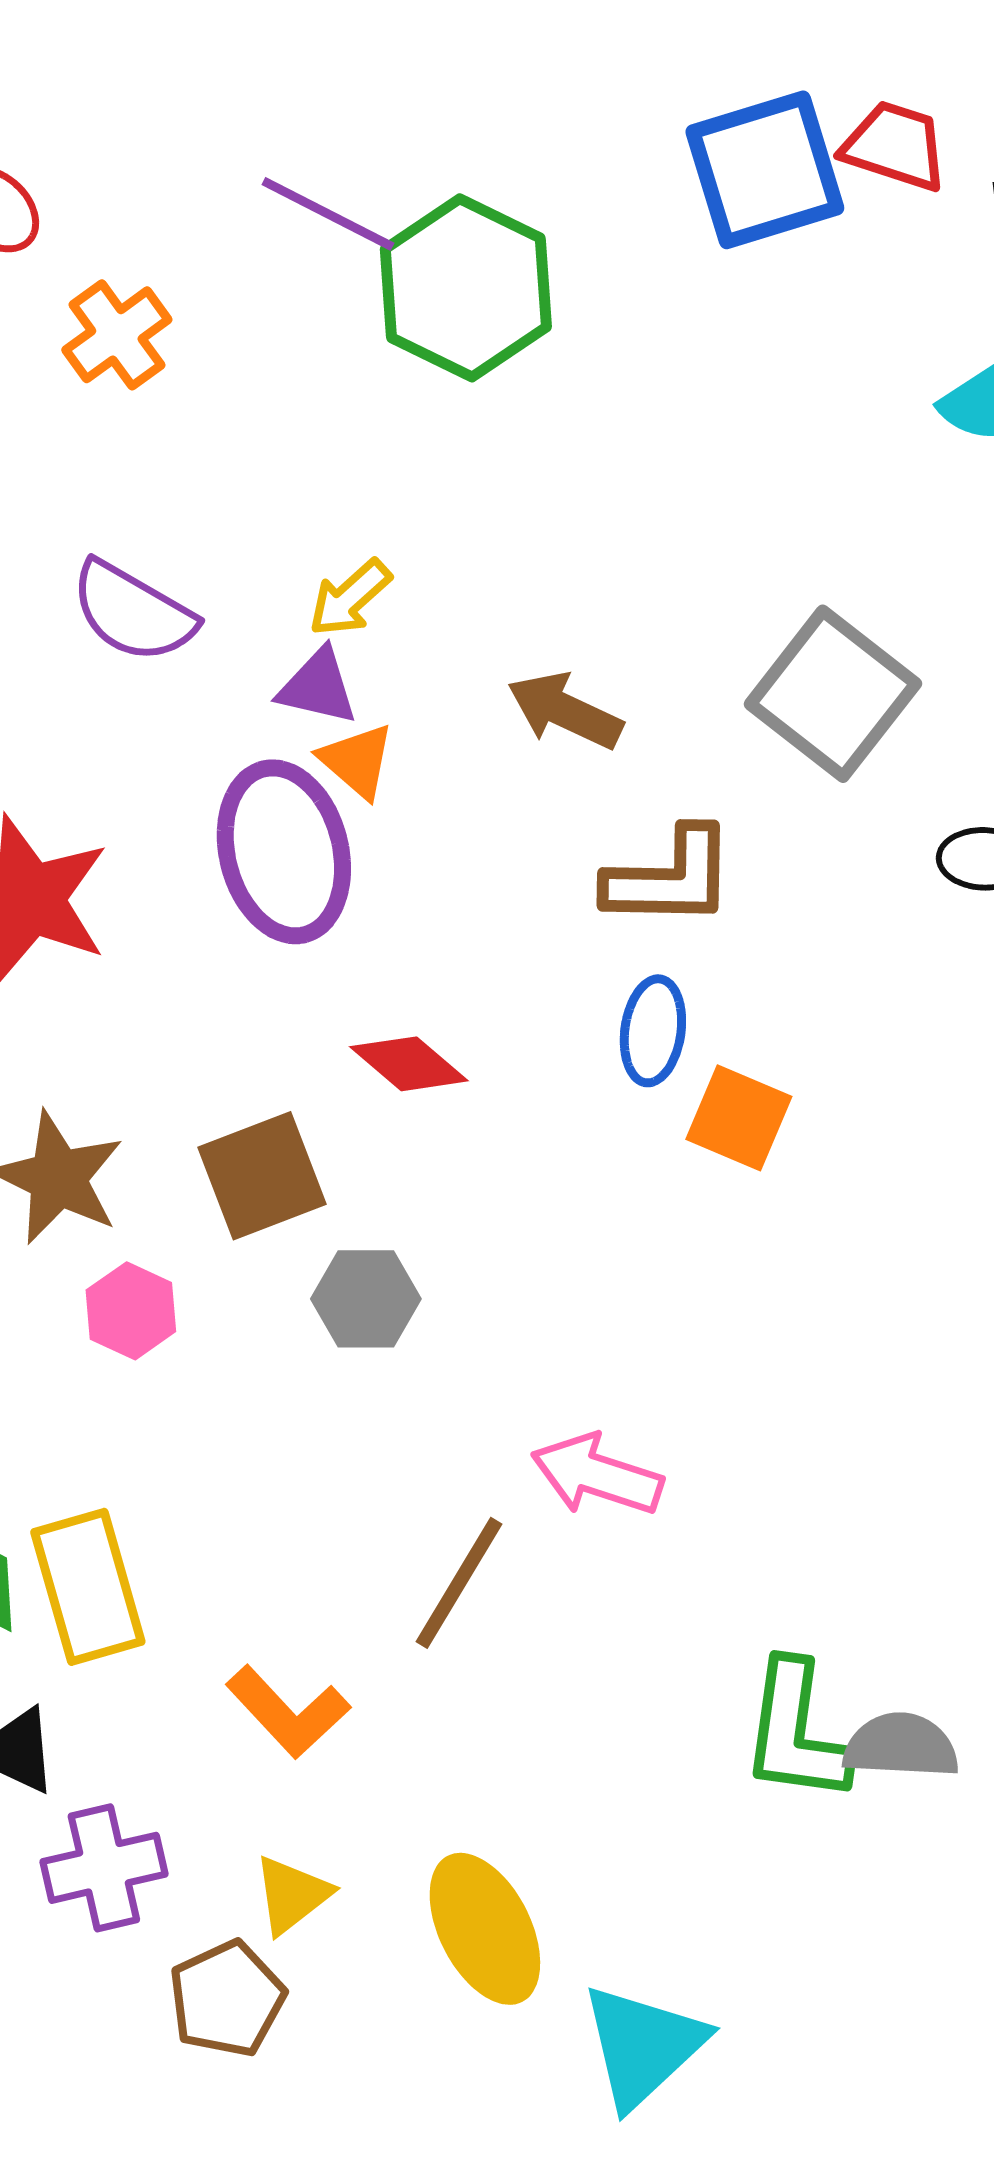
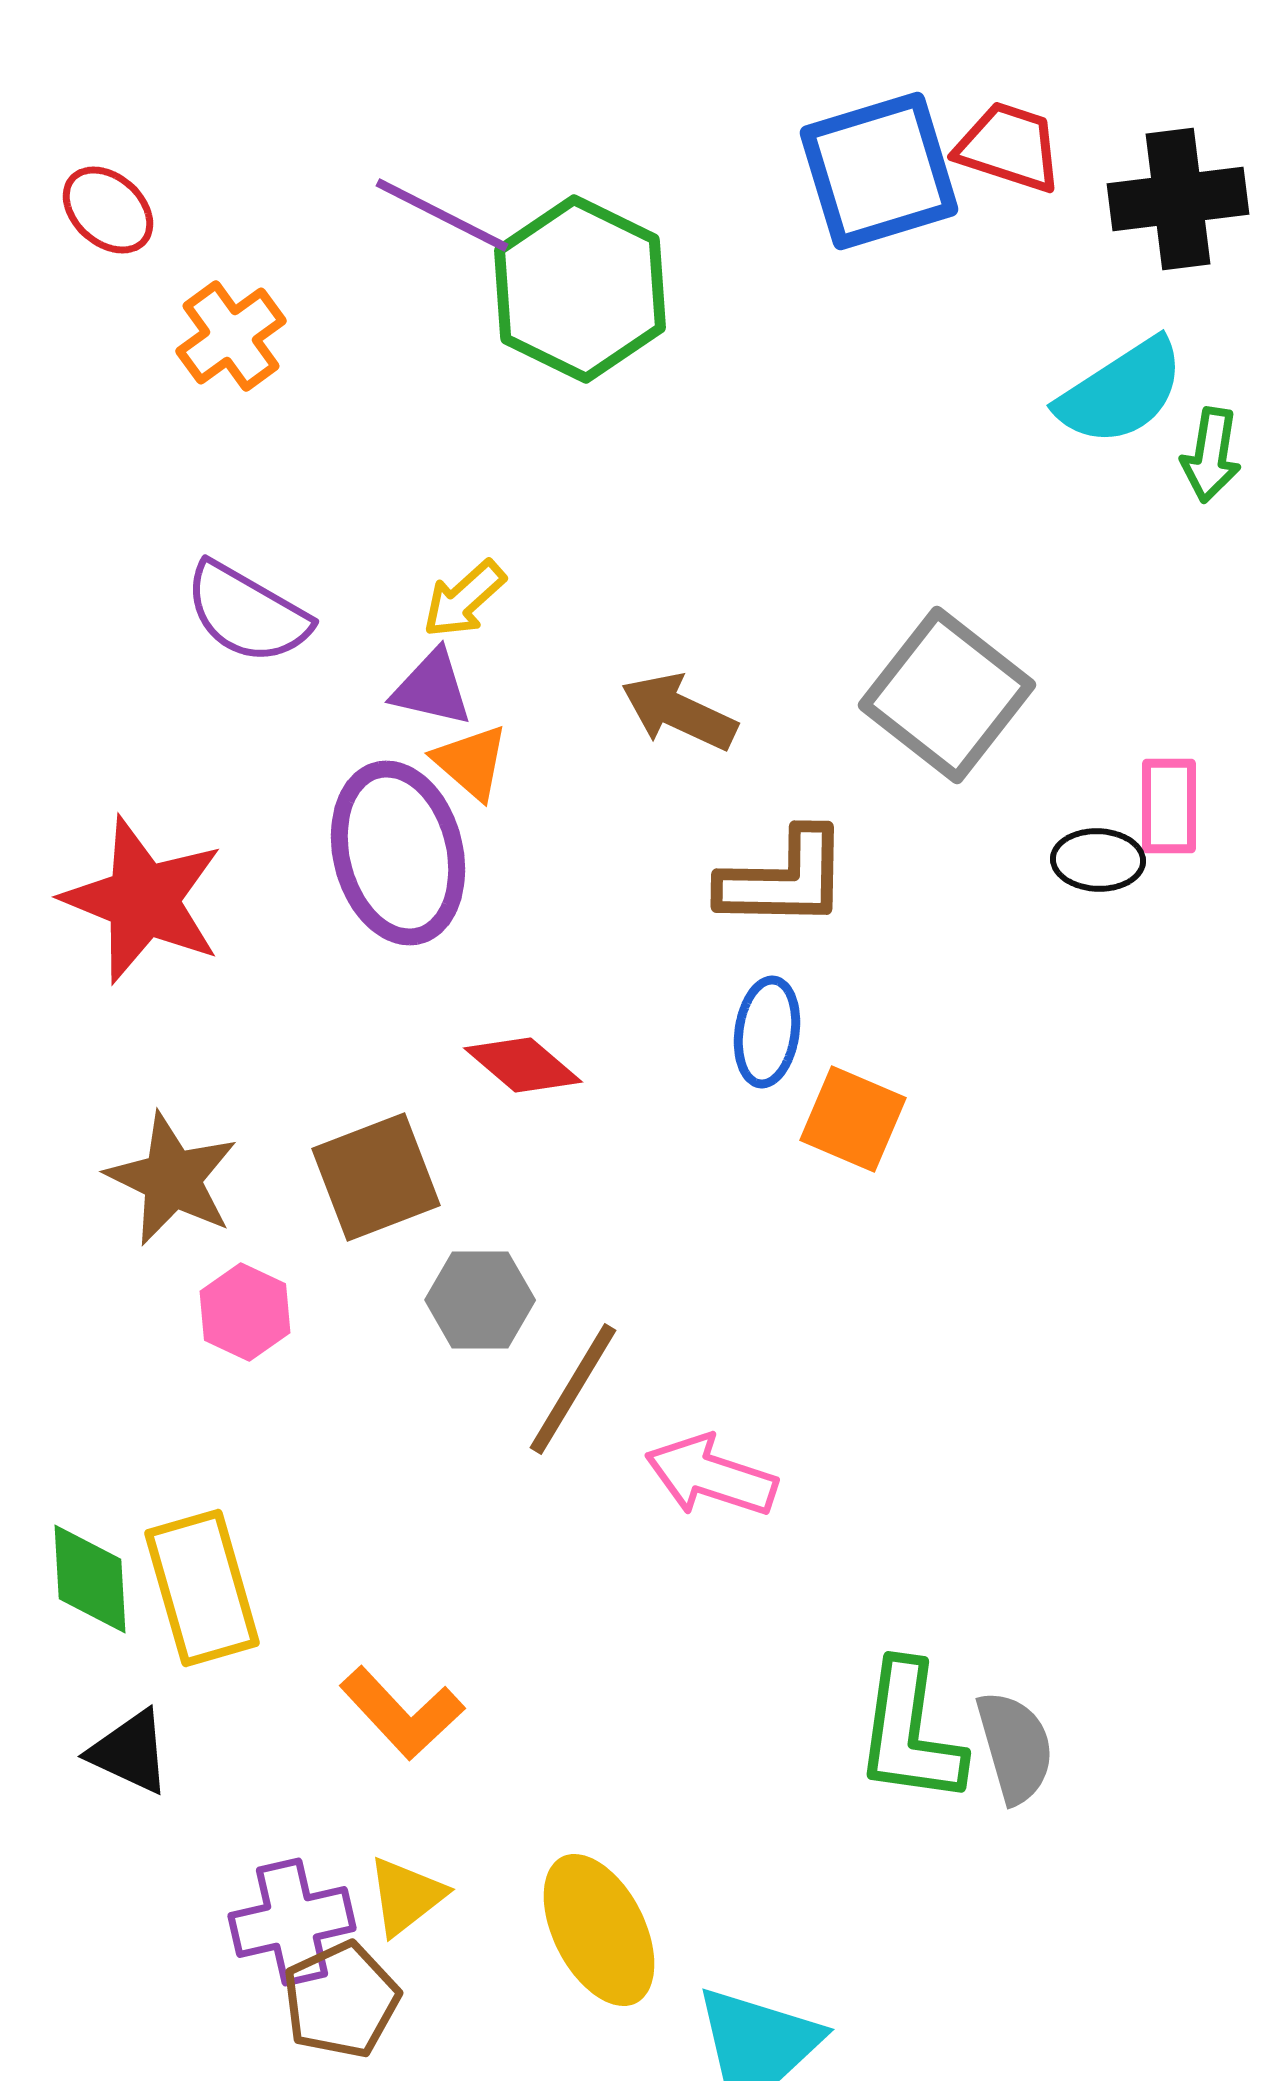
brown line: (459, 1583) -> (573, 1389), moved
gray semicircle: (901, 1746) -> (1015, 1747), turned 71
purple cross: (104, 1868) -> (292, 1922), moved

